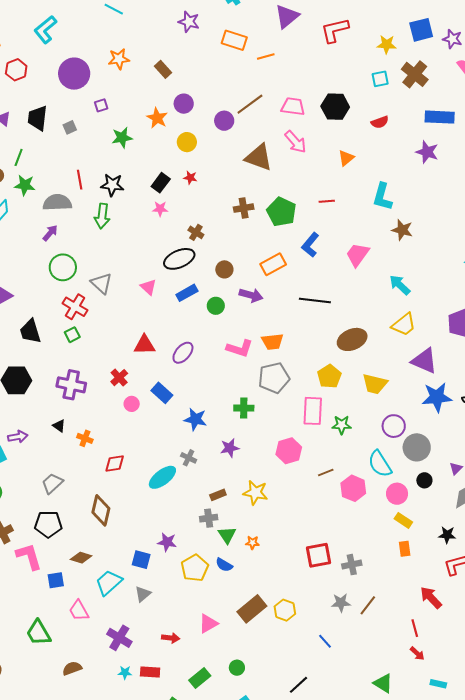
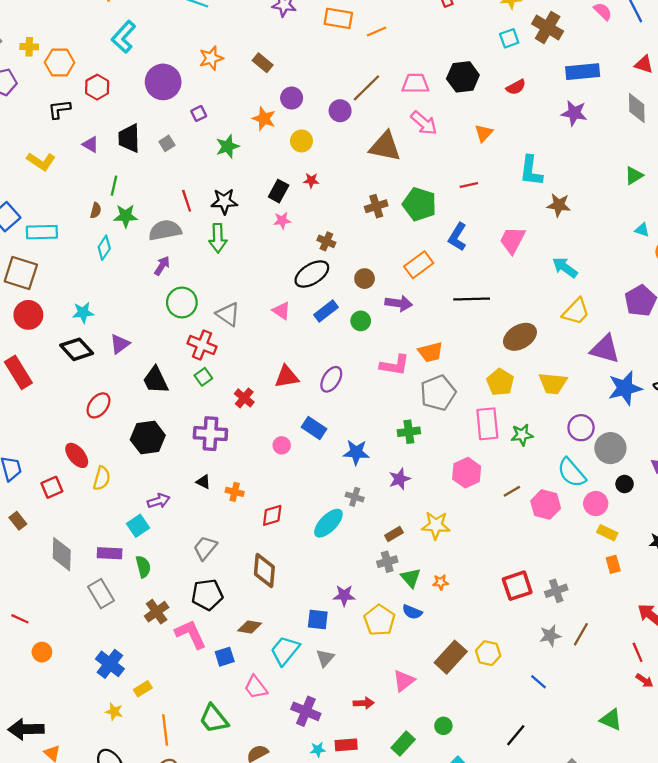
red cross: (119, 378) -> (244, 398), moved

